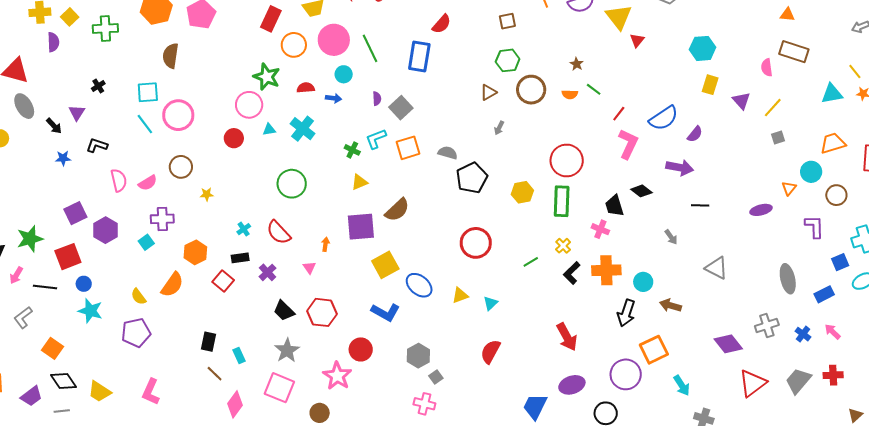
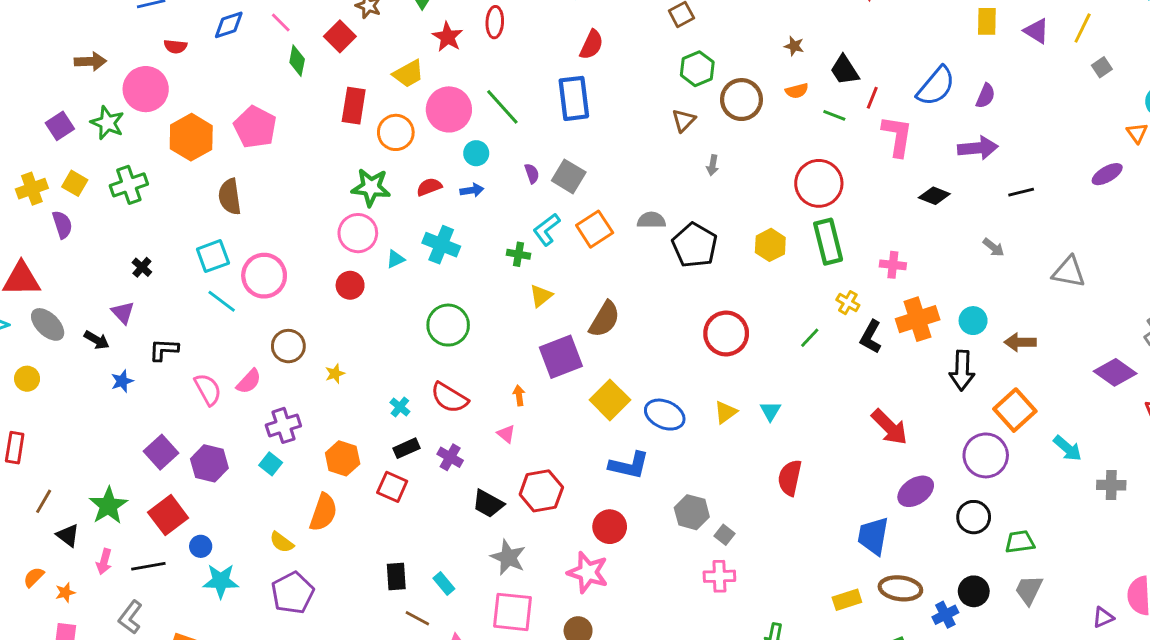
green line: (594, 89) -> (834, 115), moved
black trapezoid: (614, 206) -> (845, 70), moved

